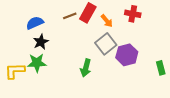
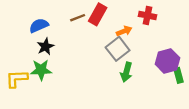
orange arrow: (107, 21) -> (124, 31), moved, turned -72
purple hexagon: (127, 55) -> (167, 61), moved
green arrow: (86, 68) -> (126, 72), moved

